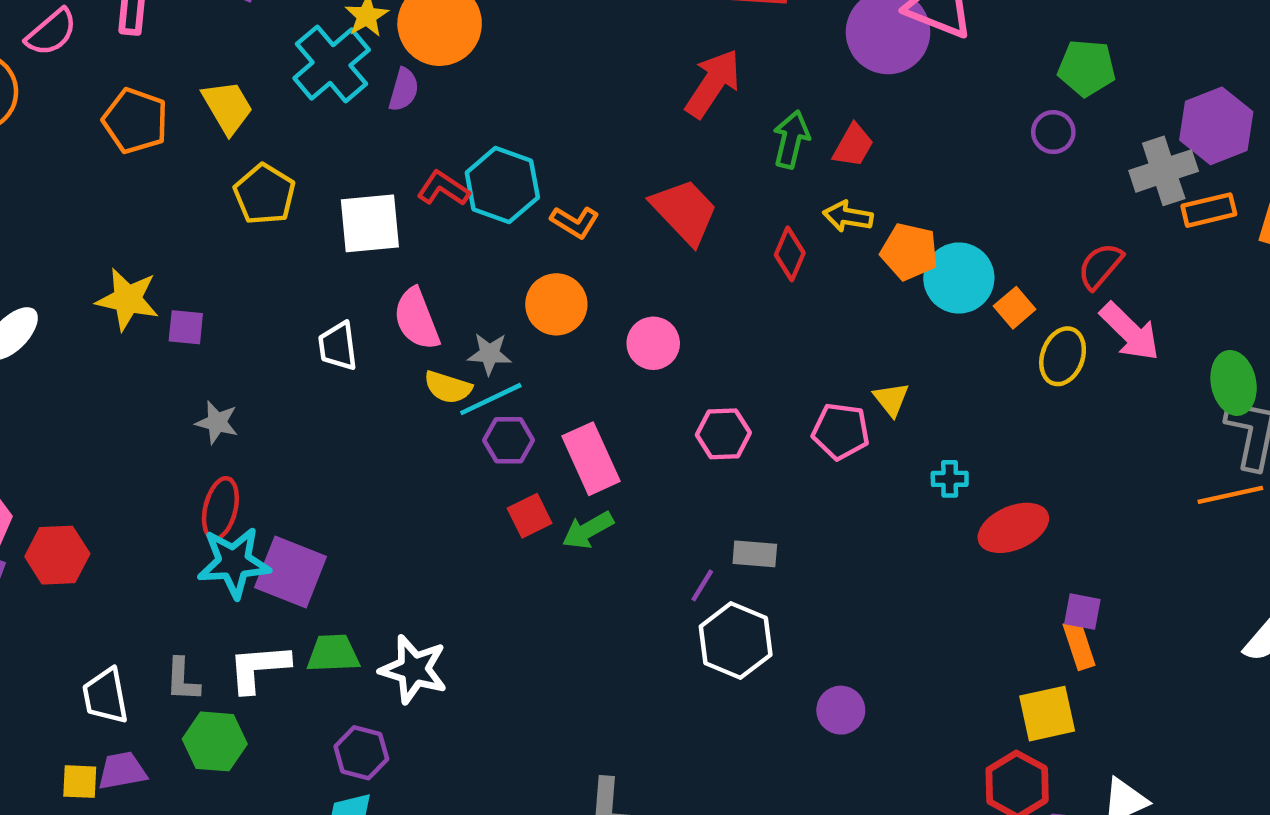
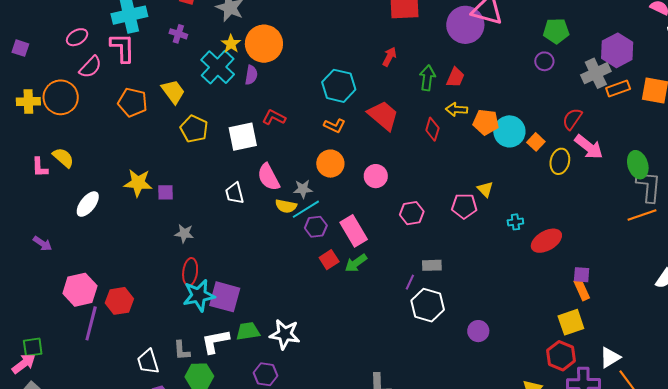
red arrow: (713, 83) -> (389, 57), size x0.6
cyan hexagon: (502, 185) -> (339, 86), moved

